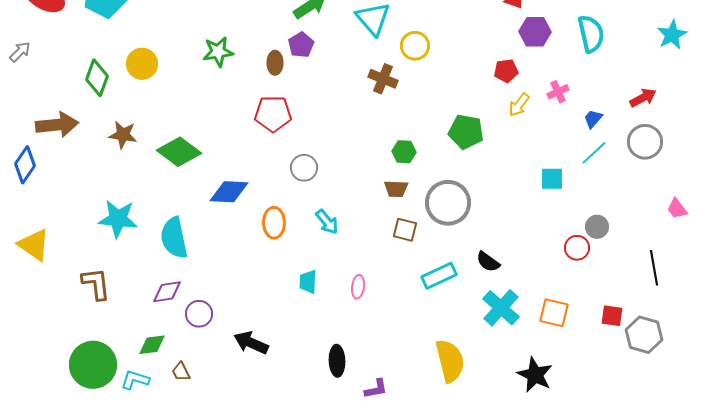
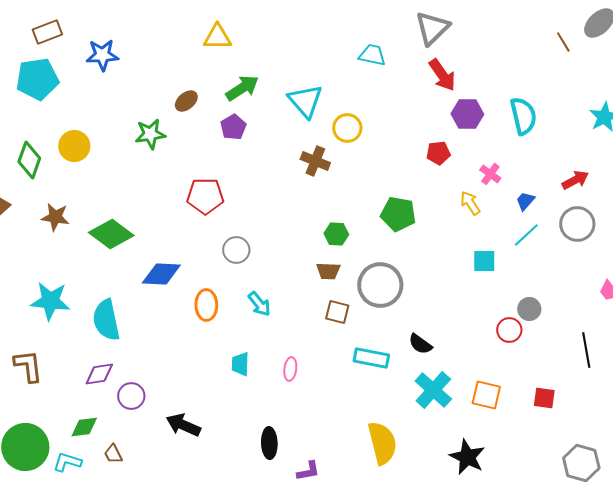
brown ellipse: (275, 63) -> (186, 101), moved, turned 50
pink cross: (558, 92) -> (490, 174), turned -30
yellow arrow: (519, 105) -> (470, 203), moved, turned 110
cyan rectangle: (439, 276) -> (371, 358), turned 36
gray hexagon: (644, 335) -> (581, 463), moved

